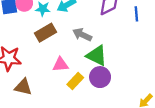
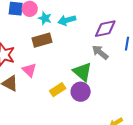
gray arrow: (82, 35) -> (100, 52), moved
pink triangle: (60, 65) -> (29, 70), moved, turned 35

